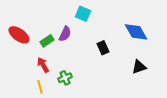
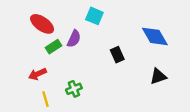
red ellipse: (19, 35) -> (42, 24), moved
red arrow: (43, 65) -> (37, 74), moved, turned -84

